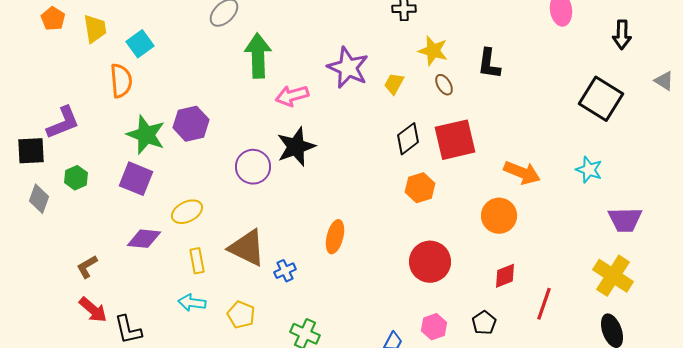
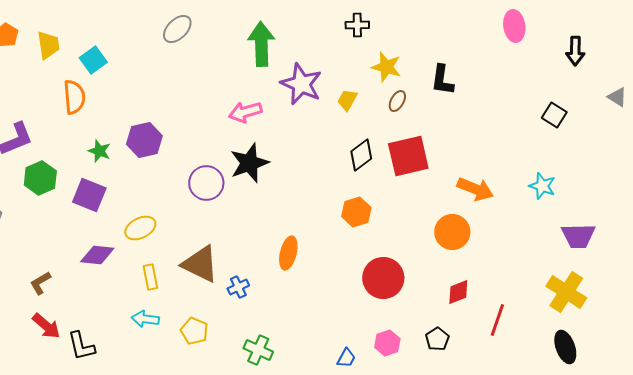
green arrow: (258, 56) -> (261, 44), moved
brown ellipse: (444, 85) -> (397, 101), turned 60
black square: (601, 99) -> (554, 115), size x0.6
green star: (146, 135) -> (99, 151), size x0.6
green hexagon: (76, 178) -> (40, 178), moved, size x1.4
orange hexagon: (420, 188) -> (356, 212), moved

